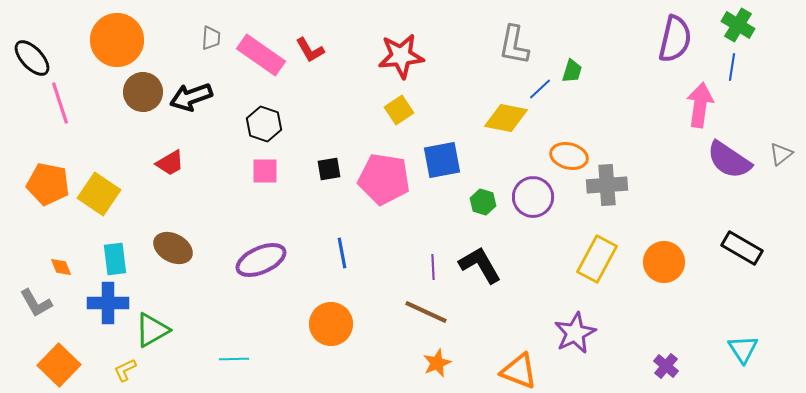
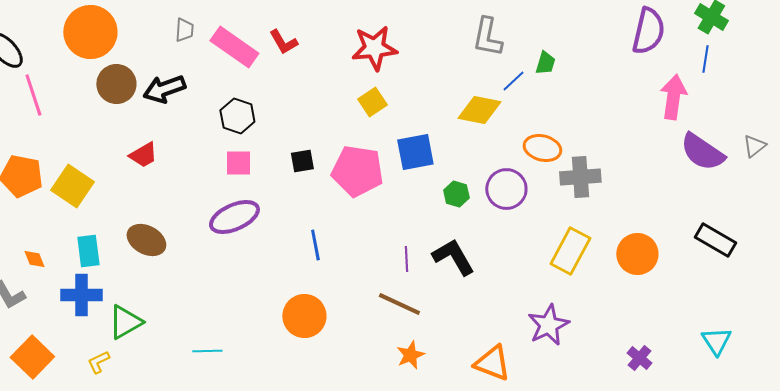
purple ellipse: (261, 260) -> (234, 217), moved

